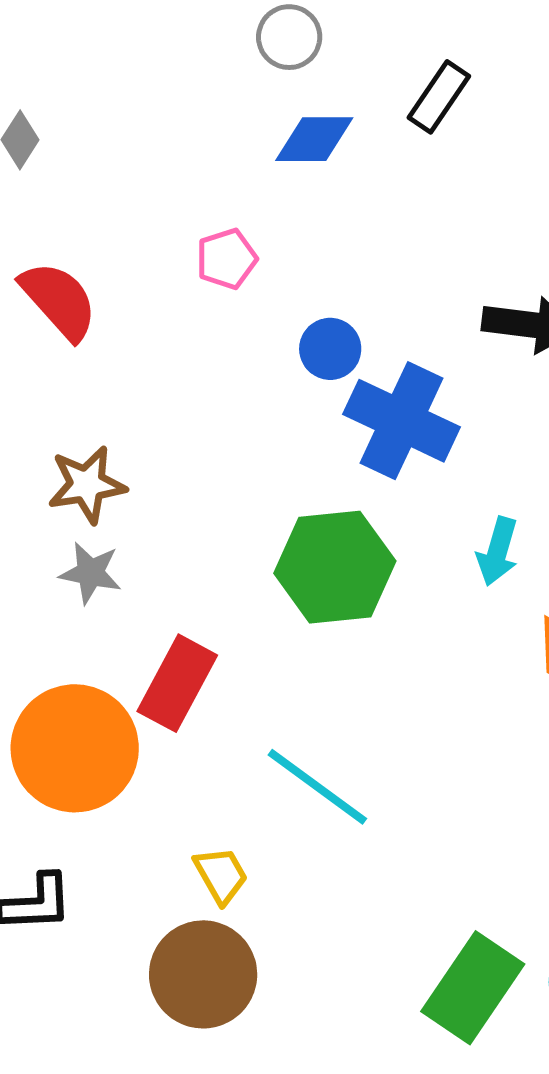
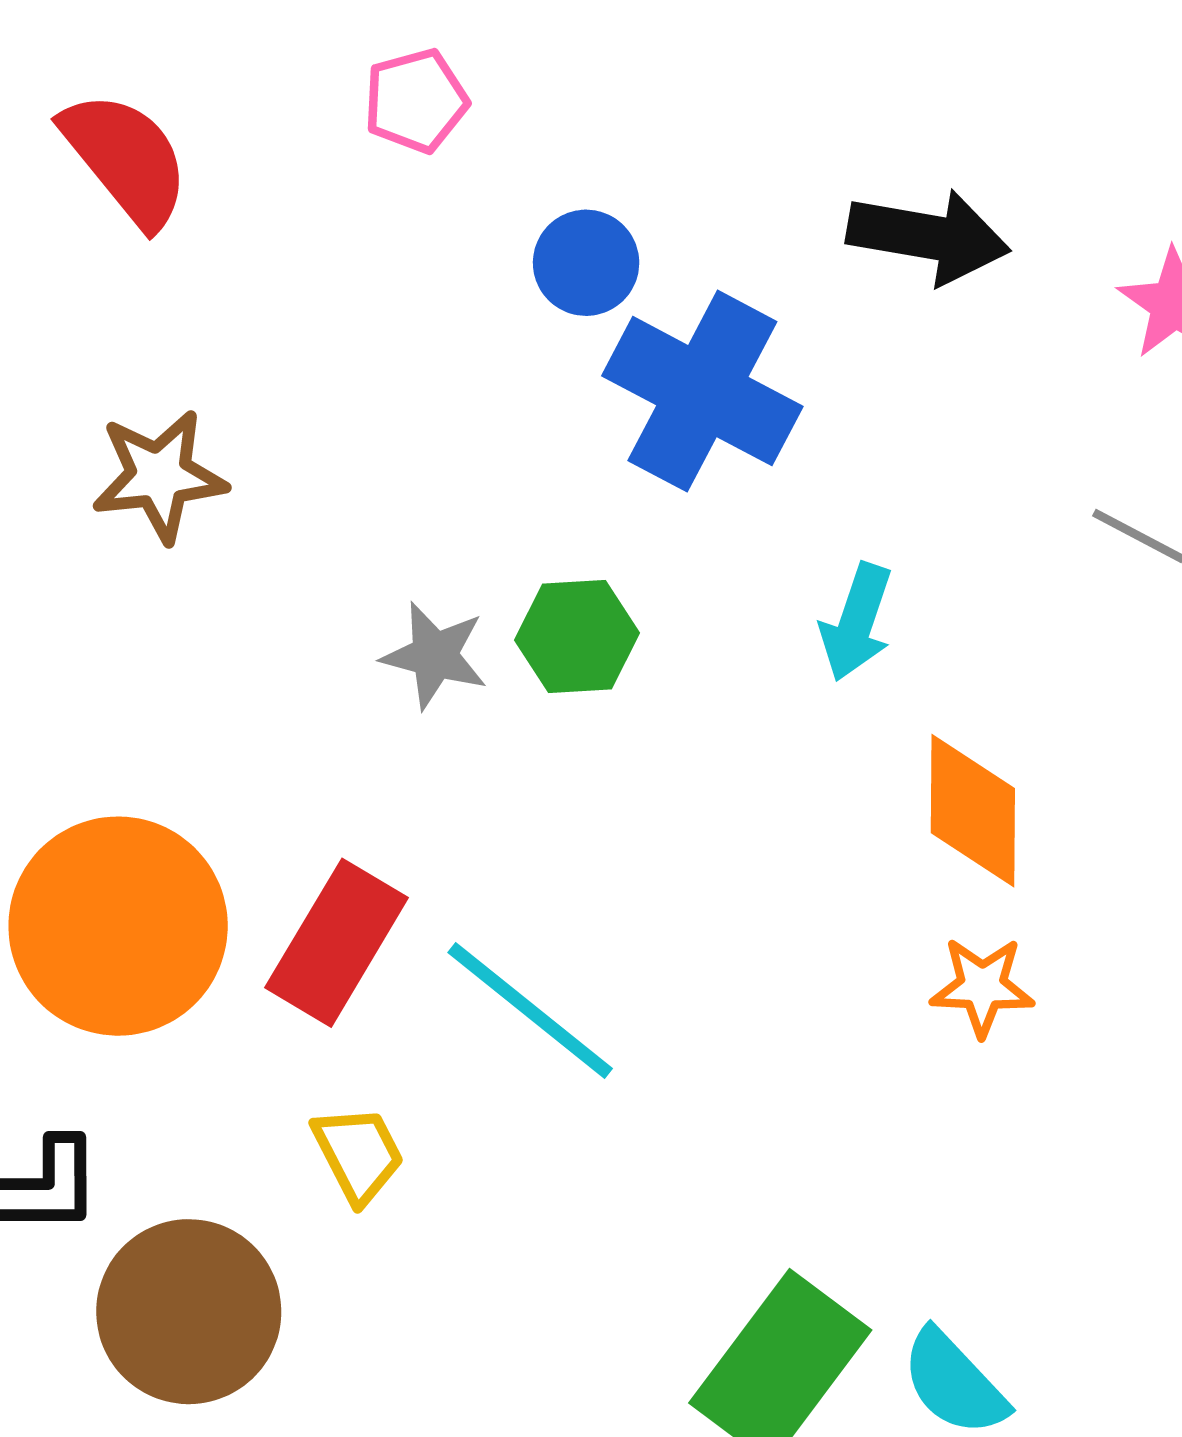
green hexagon: (335, 567) -> (577, 637), size x0.6
gray star: (90, 573) -> (435, 655), moved
red rectangle: (177, 683) -> (337, 943), moved
brown circle: (203, 974) -> (189, 1312), moved

